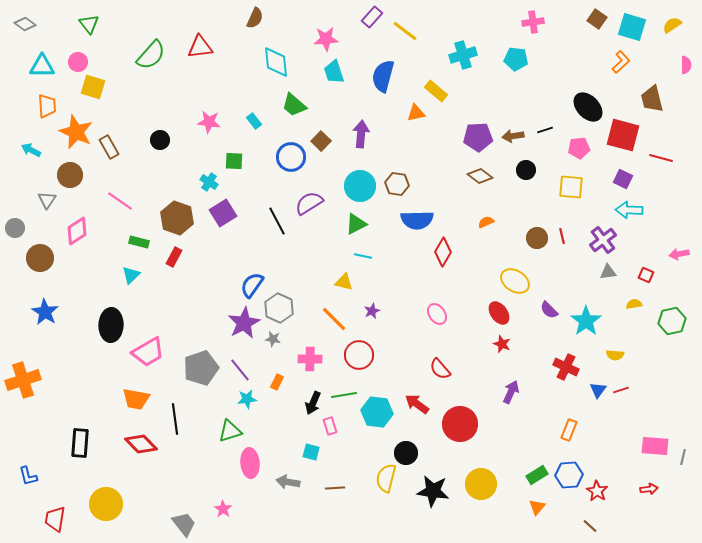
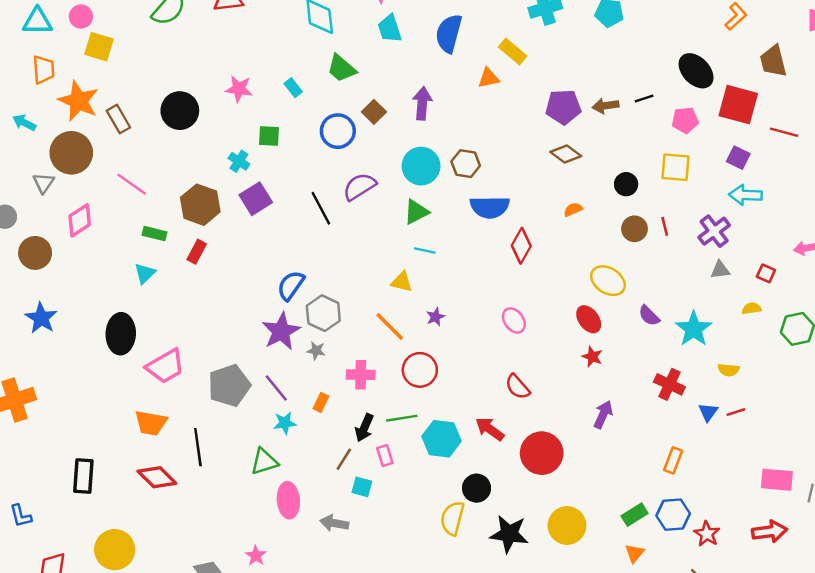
black circle: (160, 140) -> (180, 111), size x1.6
black circle: (526, 170) -> (626, 184), moved
brown circle: (70, 175) -> (71, 153), size x1.4
brown line: (335, 488) -> (344, 459), moved, turned -54
red arrow: (649, 489) -> (770, 532), size x1.6

